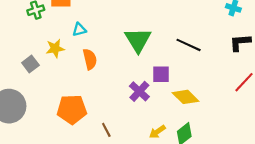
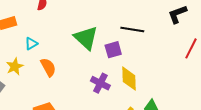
purple square: (161, 74) -> (113, 50), moved
yellow diamond: (186, 97) -> (129, 79), moved, turned 60

